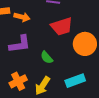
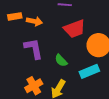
purple L-shape: (20, 44) -> (34, 49), turned -90
cyan rectangle: (75, 81) -> (89, 71), moved

